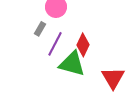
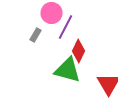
purple line: (55, 44) -> (66, 27), moved

